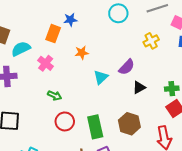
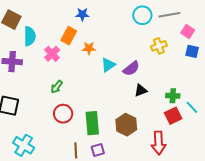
cyan circle: (118, 13) -> (142, 15), moved
orange rectangle: (53, 34) -> (69, 36), moved
cyan semicircle: (21, 49) -> (30, 36), turned 108
cyan triangle: (101, 77) -> (108, 65), moved
green arrow: (55, 96) -> (57, 87), turned 96

